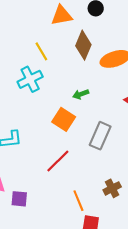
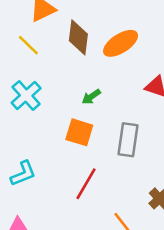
yellow line: (41, 51) -> (28, 45), moved

